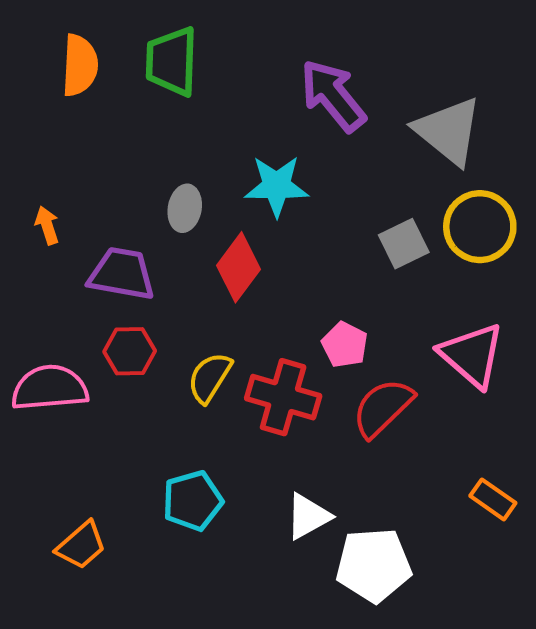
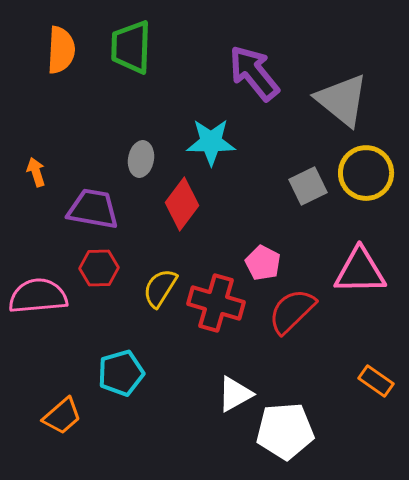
pink triangle: (472, 355) -> (360, 271), turned -42
cyan pentagon: (193, 501) -> (121, 373), moved

